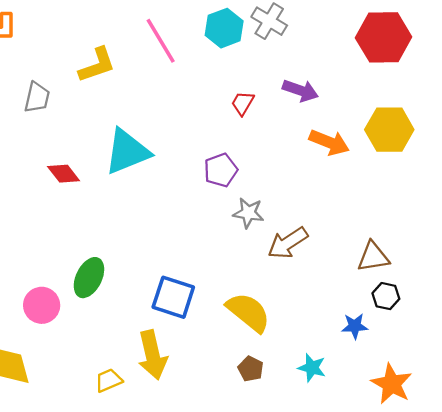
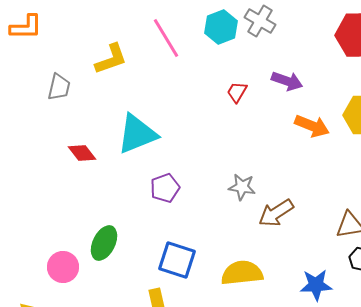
purple pentagon: (221, 170) -> (165, 188), moved
yellow semicircle: (248, 312) -> (242, 273), turned -45
blue star: (355, 326) -> (316, 285), moved, size x1.4

